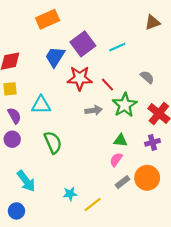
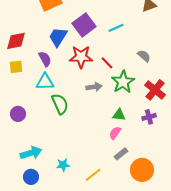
purple semicircle: (14, 116) -> (45, 59), moved
green semicircle: (53, 142) -> (60, 104), moved
orange circle: (147, 178) -> (142, 170), moved
cyan arrow: (26, 181) -> (31, 153), turned -70
cyan star: (70, 194) -> (63, 165), moved
blue circle: (16, 211) -> (31, 177), moved

